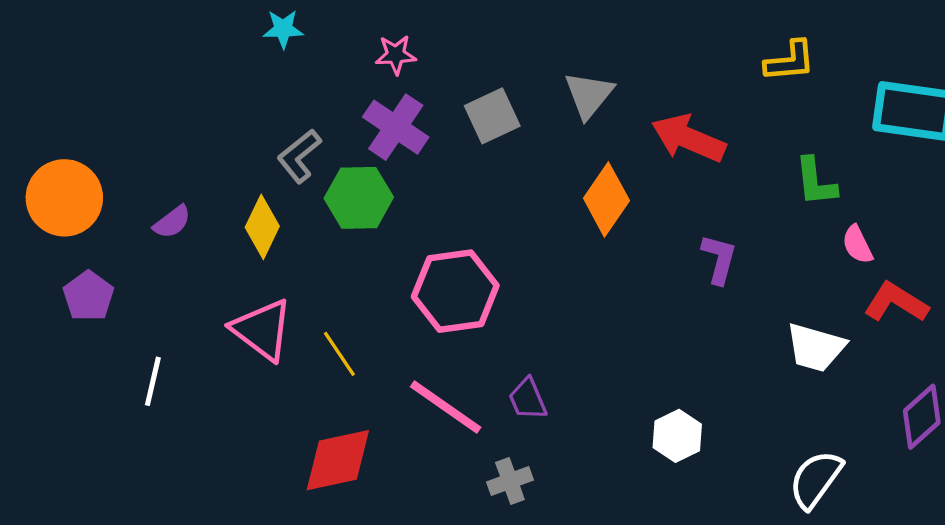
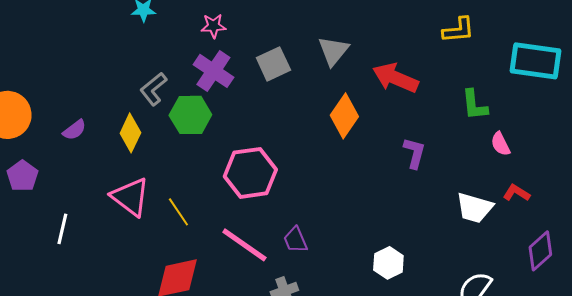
red L-shape: (896, 302) -> (516, 193), moved, size x0.7

